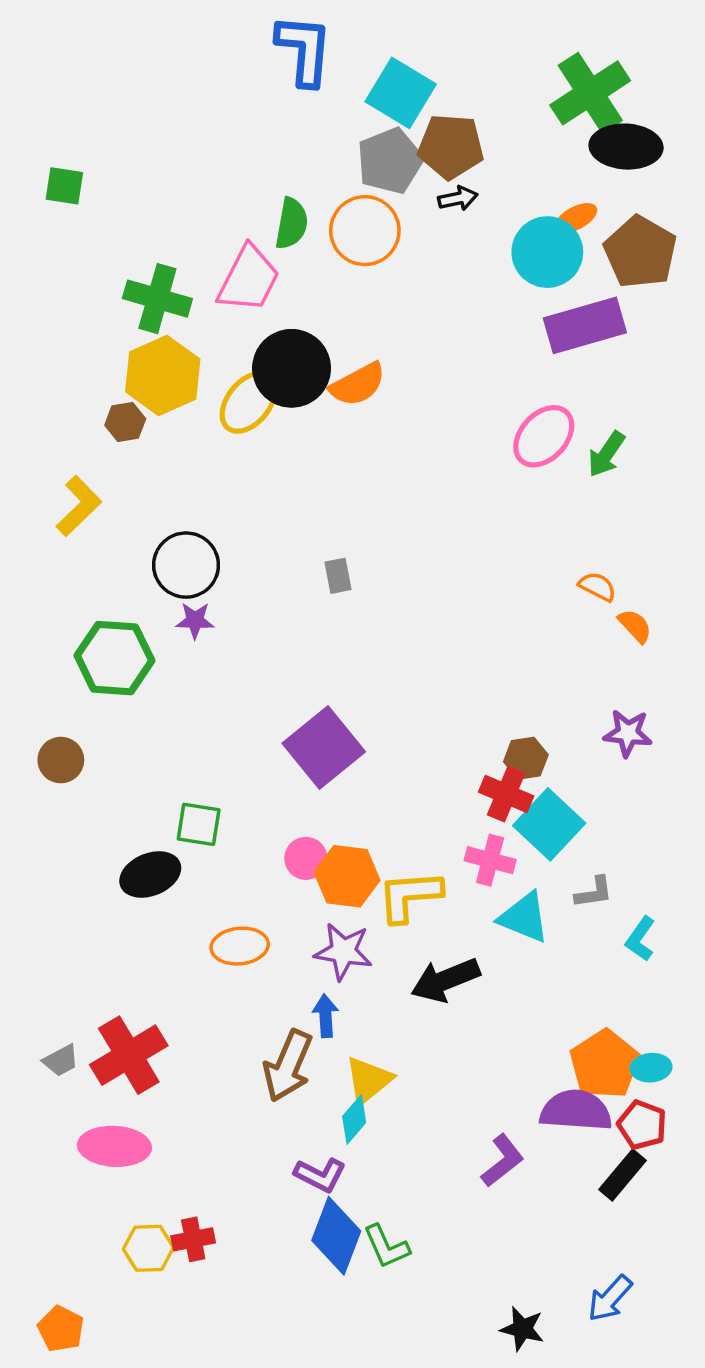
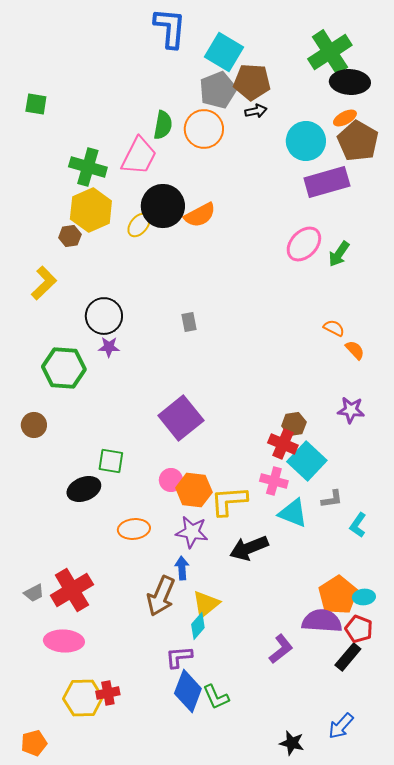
orange ellipse: (576, 218) -> (345, 118), moved
yellow ellipse: (249, 402) -> (139, 225), size x0.7
purple L-shape: (320, 1175) -> (179, 657), turned 148
yellow hexagon: (148, 1248) -> (83, 698), size x1.4
orange pentagon: (61, 1329) -> (34, 743), turned 30

